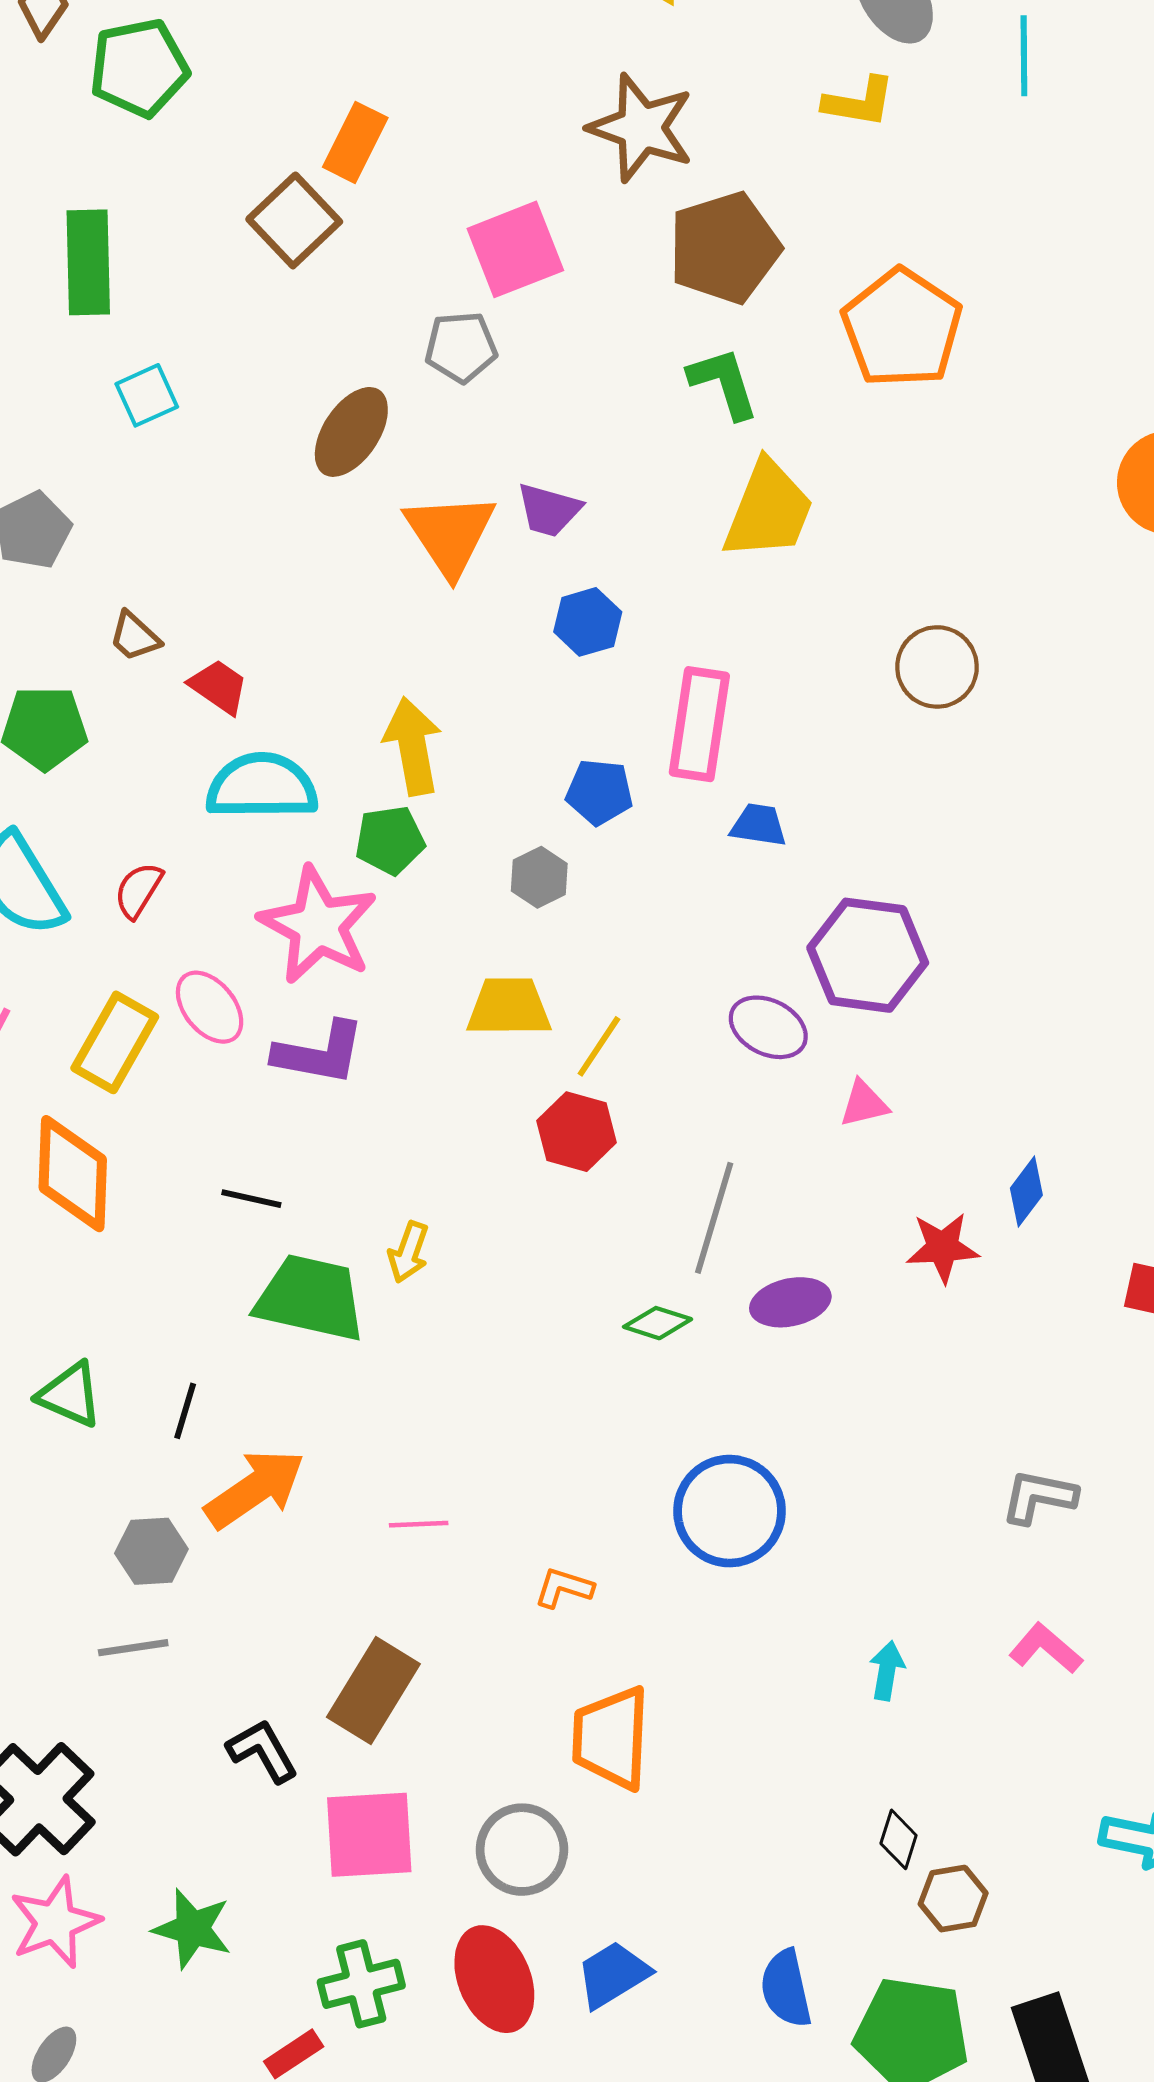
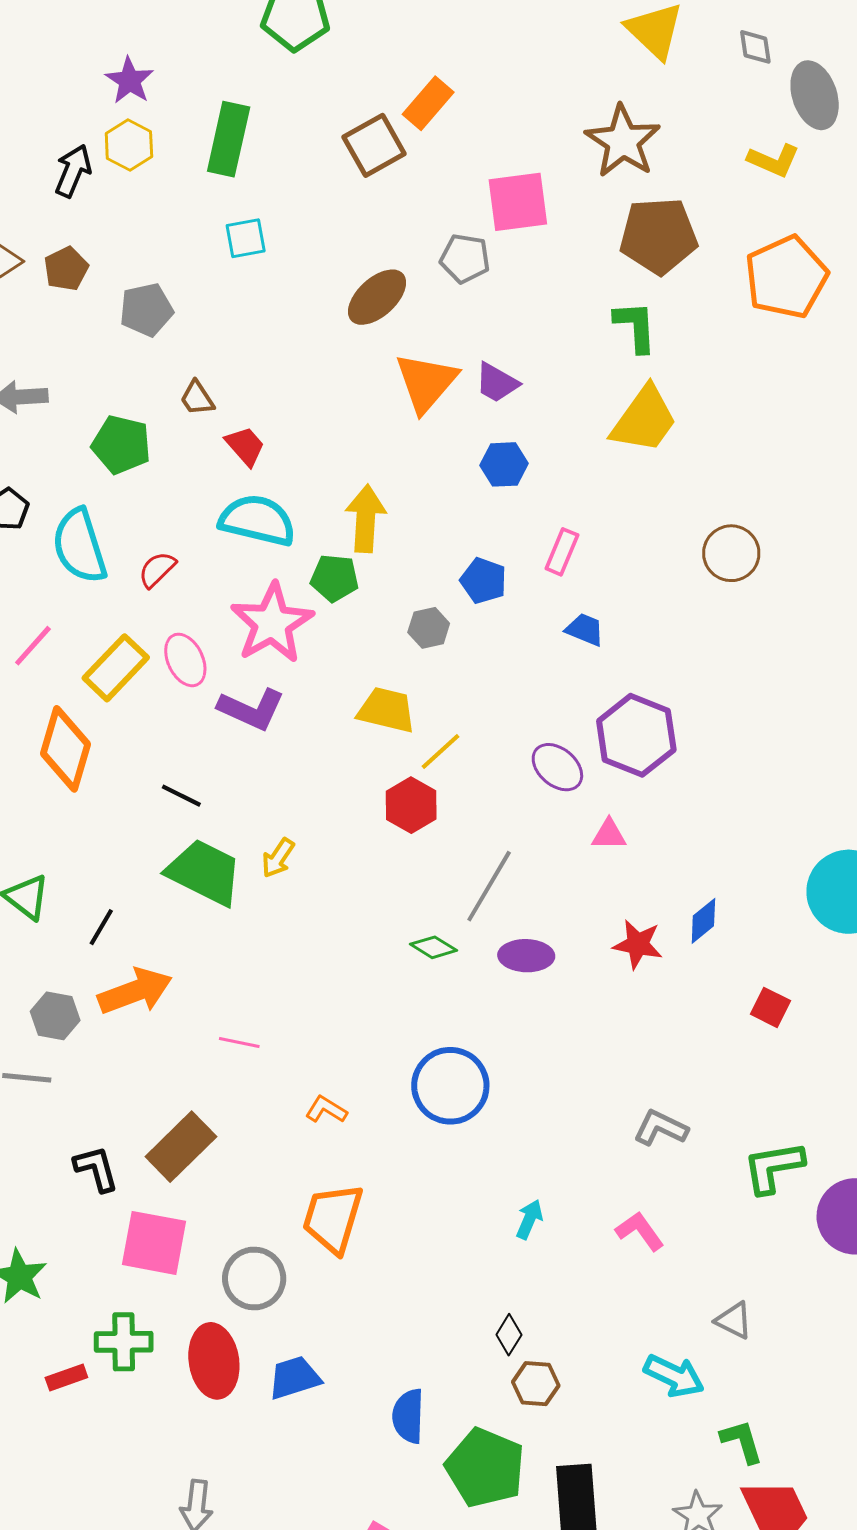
orange pentagon: (902, 328) -> (786, 277), moved
pink rectangle: (699, 724) -> (562, 552), size x0.6

